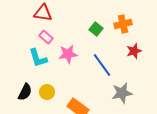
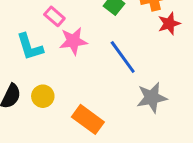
pink rectangle: (46, 37) -> (54, 16), moved
red star: (134, 51) -> (169, 24), moved

